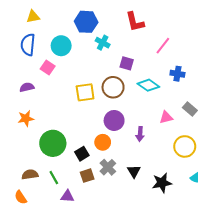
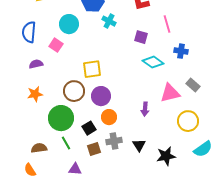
blue semicircle: (28, 45) -> (29, 32), moved
pink line: (163, 46) -> (167, 24), turned -54
purple square: (127, 63) -> (141, 37), moved
brown circle: (113, 87) -> (74, 91), moved
pink triangle: (166, 117) -> (170, 93), size x1.5
purple circle: (114, 120) -> (101, 96), moved
gray cross: (108, 167) -> (114, 141), turned 35
green line: (54, 178) -> (66, 143), moved

